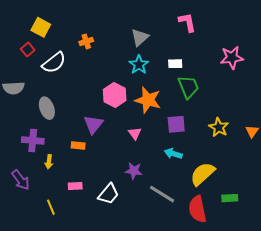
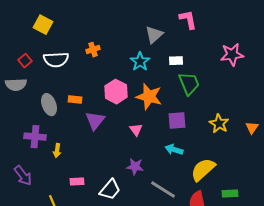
gray triangle: (140, 37) -> (154, 35), moved
orange cross: (86, 41) -> (93, 50), moved
red square: (28, 50) -> (25, 61), moved
white semicircle: (54, 63) -> (56, 60), turned 35
orange rectangle: (78, 146) -> (75, 100), moved
yellow arrow: (49, 162) -> (57, 151), moved

